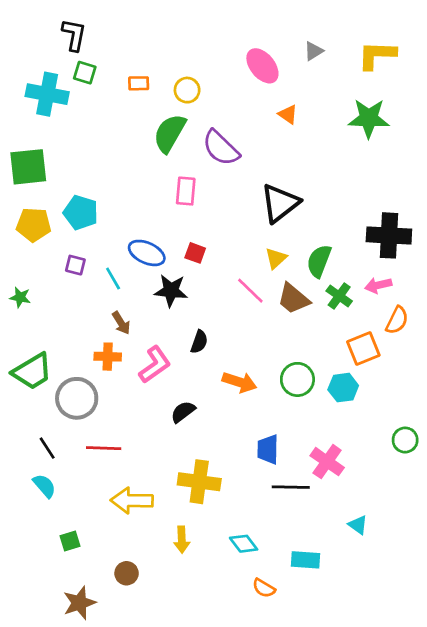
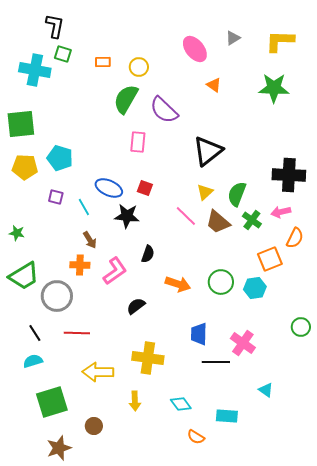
green star: (20, 297) -> (17, 233), moved
cyan semicircle: (44, 486) -> (33, 361), turned -66
green square: (70, 541) -> (52, 402), size x2.0

